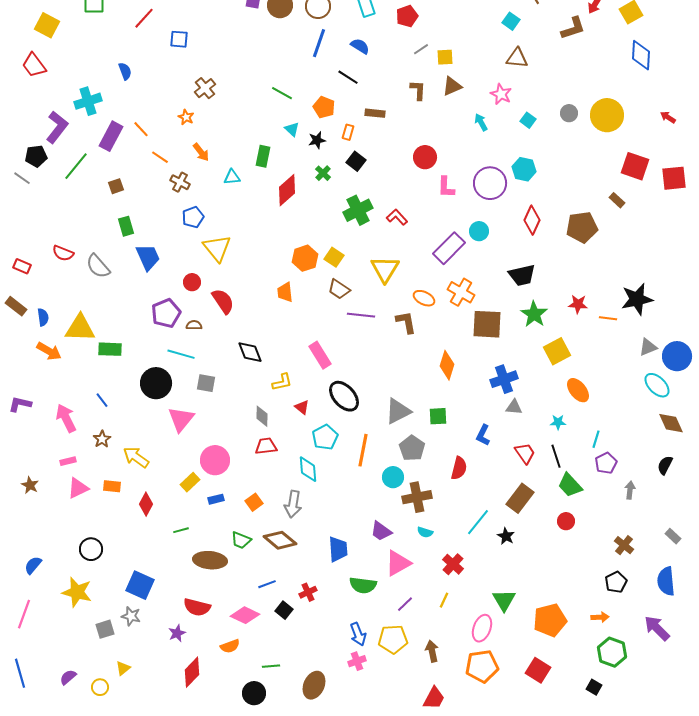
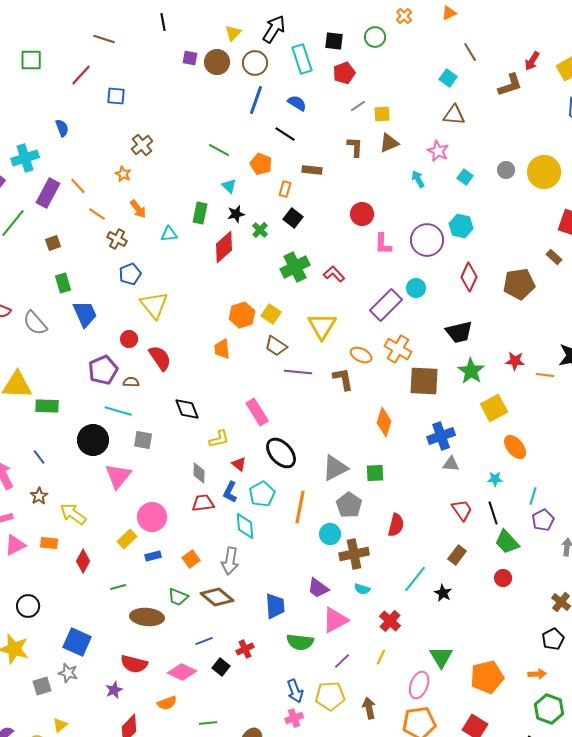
black star: (317, 140) -> (236, 214), moved
blue L-shape: (483, 435) -> (230, 492), moved
brown rectangle: (520, 498) -> (457, 555), size x0.7

